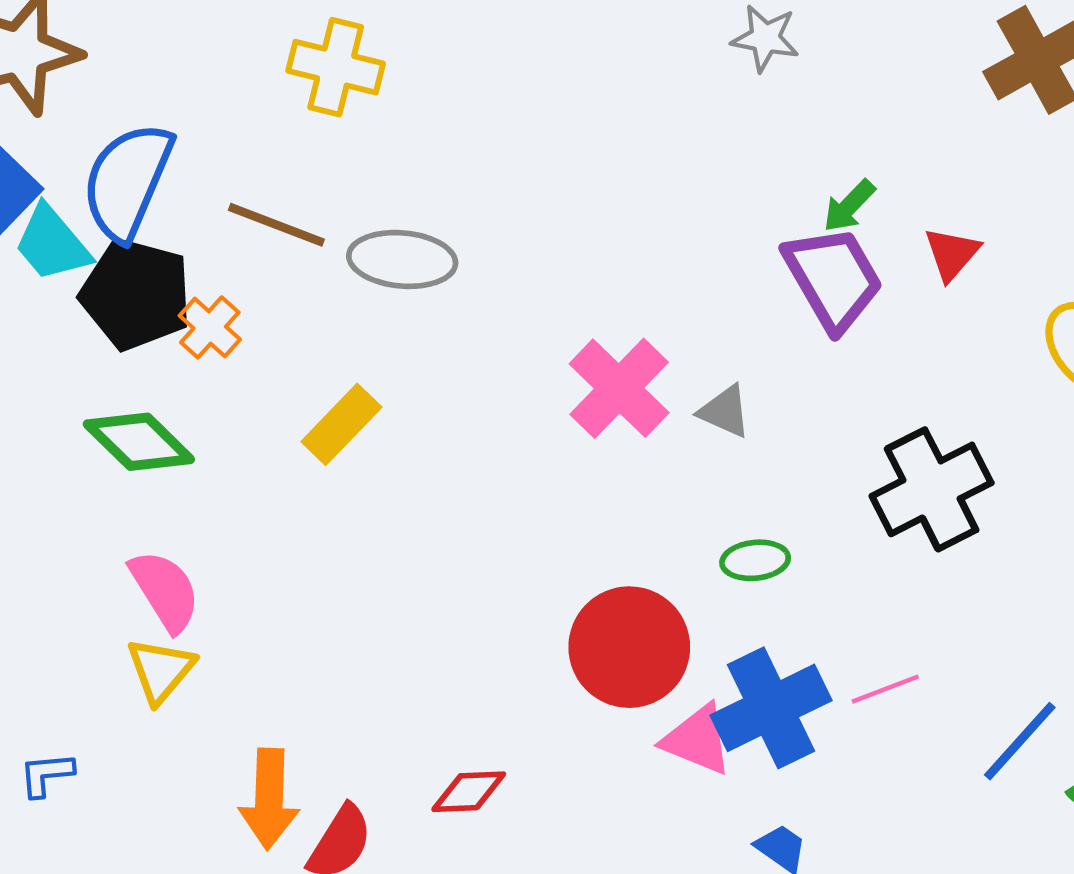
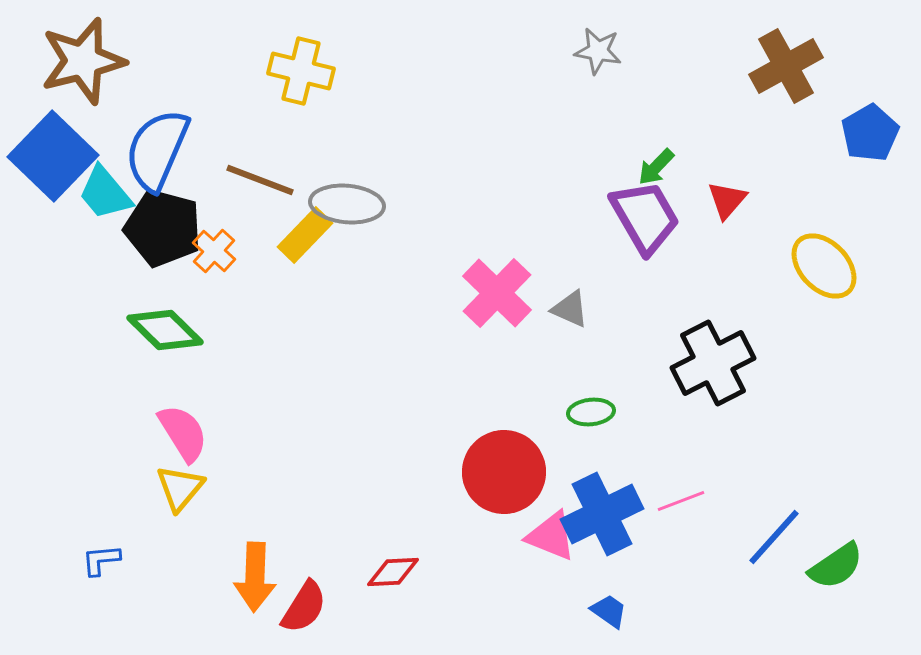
yellow rectangle: (341, 424) -> (305, 235), moved

